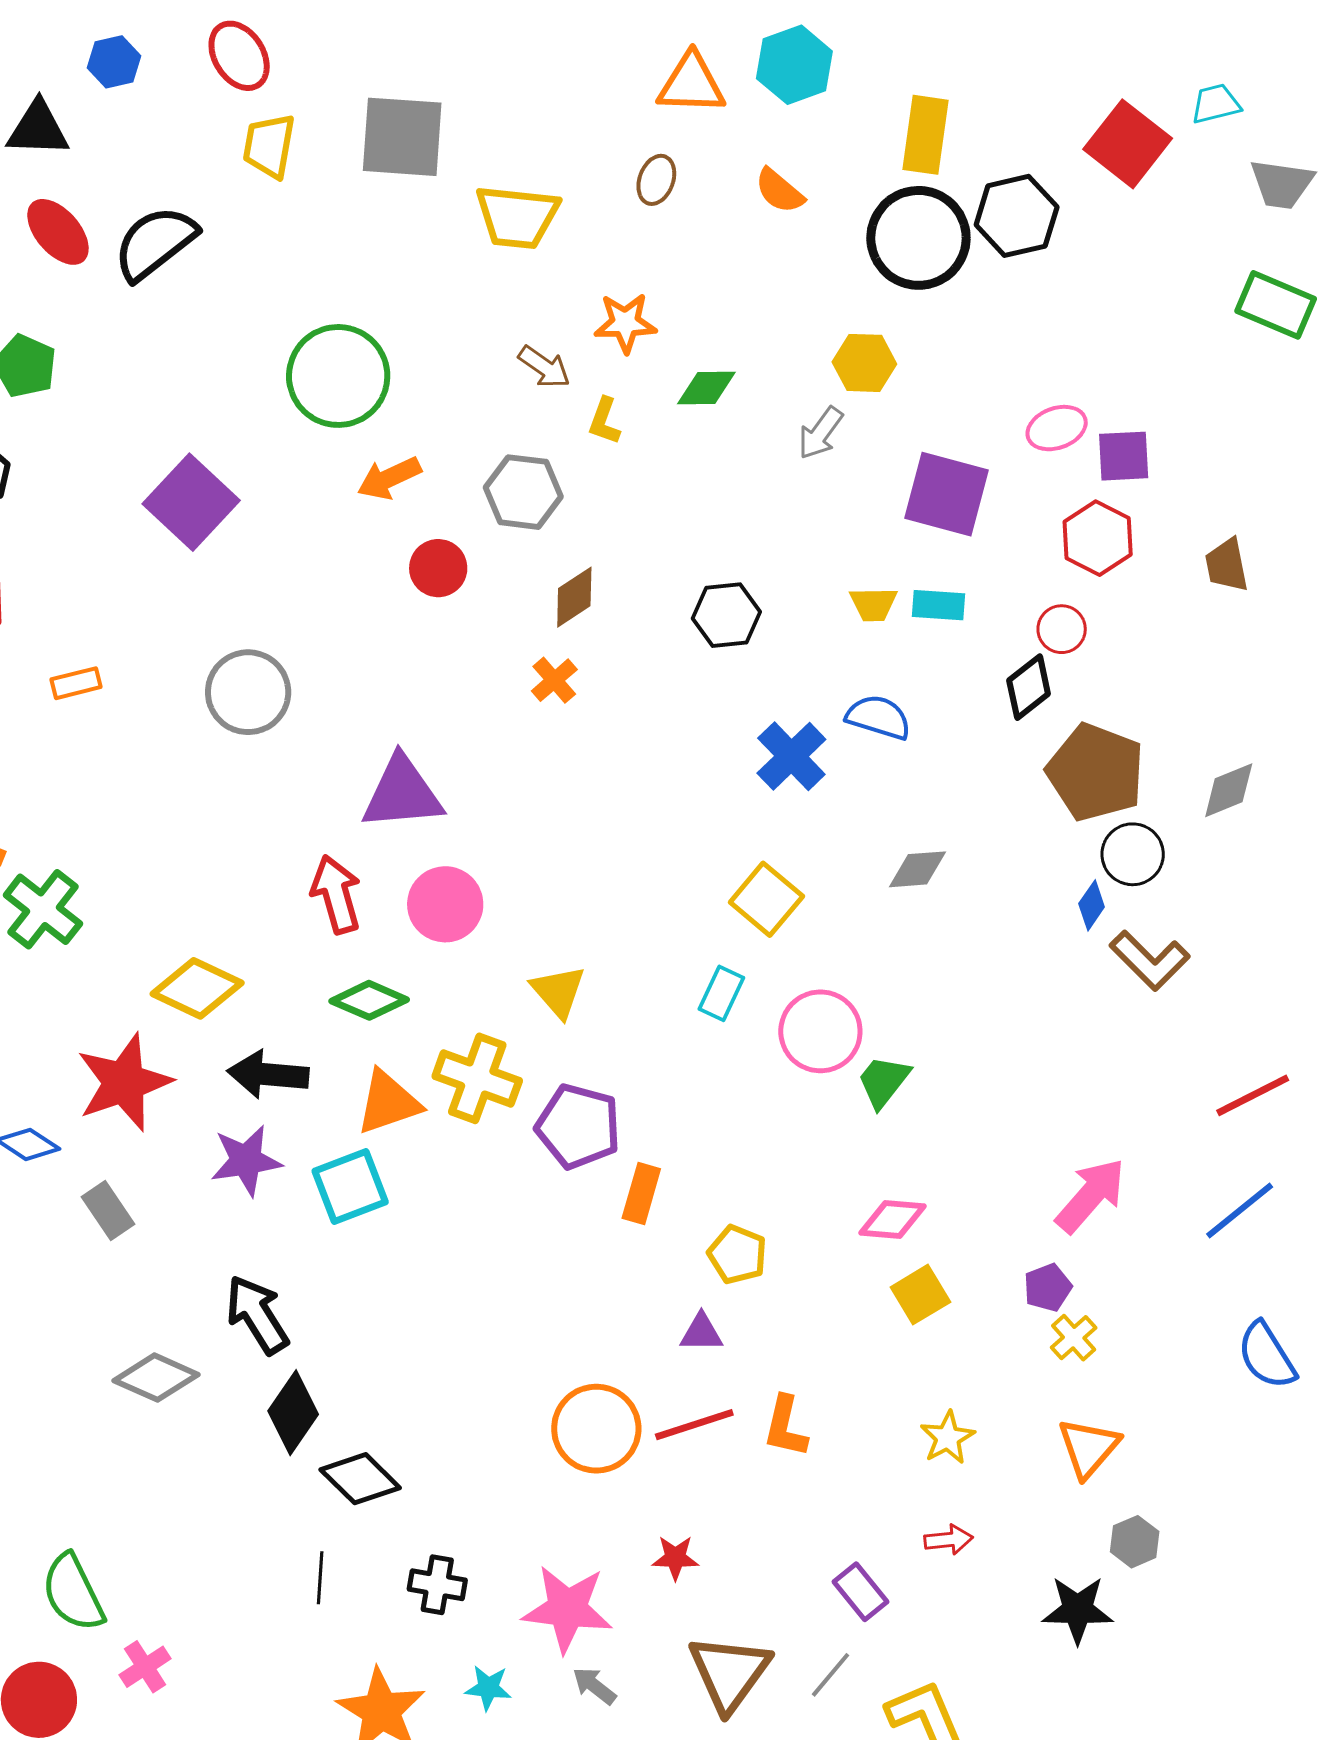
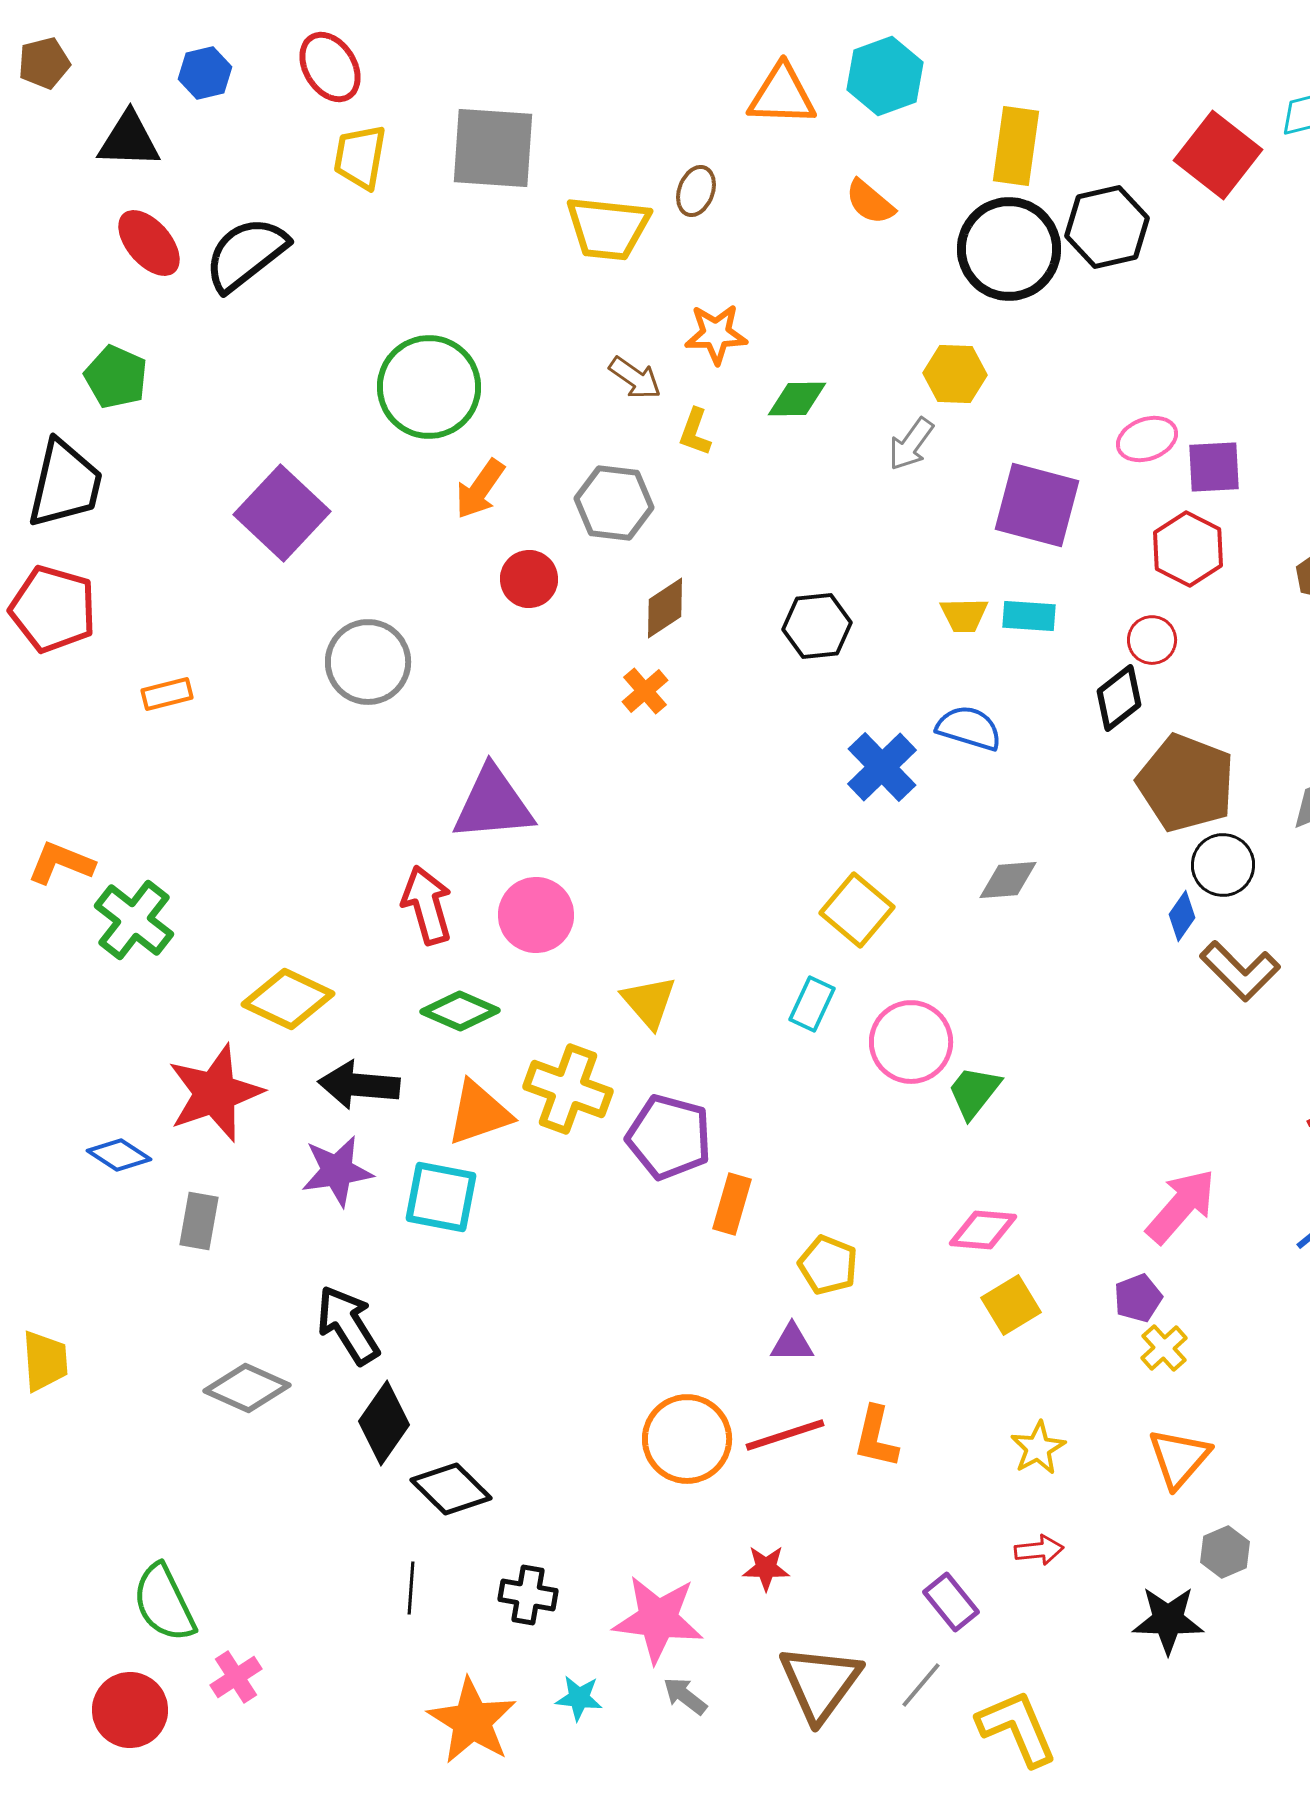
brown ellipse: (656, 180) -> (696, 191), moved
orange arrow: (389, 478) -> (480, 489), turned -30
gray circle: (248, 692) -> (368, 662), moved
cyan square: (350, 1186) -> (441, 1197), turned 32
gray rectangle: (108, 1210) -> (199, 1221), turned 44

